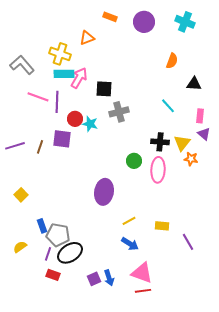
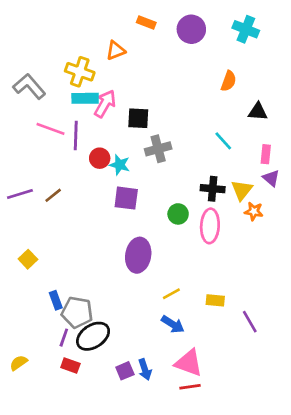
purple square: (62, 139) -> (126, 198), moved
brown line: (40, 147) -> (53, 195), turned 32
yellow semicircle: (20, 247) -> (19, 363), moved

